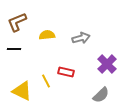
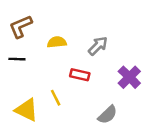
gray arrow: (81, 38) -> (98, 46), turned -30
red rectangle: (66, 72) -> (80, 75), moved
gray semicircle: (101, 95) -> (108, 115), moved

